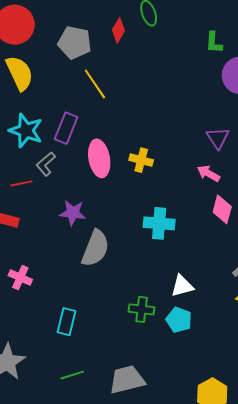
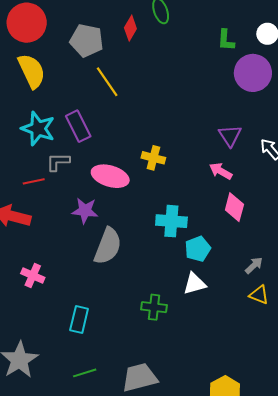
purple rectangle: (66, 128) -> (78, 126), turned -48
pink ellipse: (99, 158) -> (110, 176), moved, turned -63
gray L-shape: (46, 164) -> (58, 162), turned 40
cyan pentagon: (179, 320) -> (198, 249), moved, turned 30

